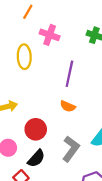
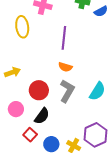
gray L-shape: (71, 149) -> (67, 91), moved

